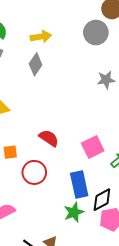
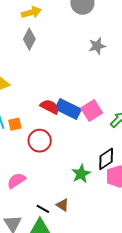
blue rectangle: (79, 185) -> (68, 109), moved, turned -45

